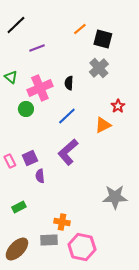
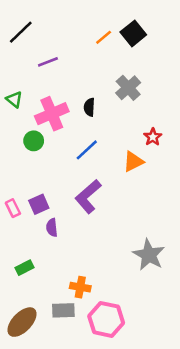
black square: (103, 39) -> (133, 33), moved, turned 36
gray star: (115, 197) -> (149, 255), turned 30

